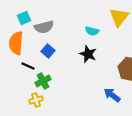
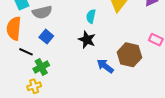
cyan semicircle: (92, 31) -> (91, 16), turned 88
blue arrow: (112, 95) -> (105, 66), moved

